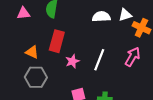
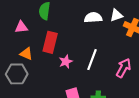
pink triangle: (23, 13) -> (21, 27), moved
pink arrow: (132, 57) -> (123, 68), moved
gray hexagon: (36, 77) -> (17, 74), moved

